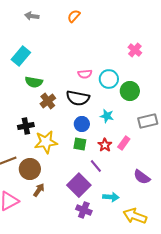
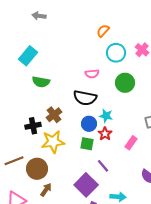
orange semicircle: (74, 16) -> (103, 31), moved
cyan circle: (109, 79) -> (116, 53), moved
green circle: (130, 91) -> (125, 83), moved
brown cross: (48, 101) -> (54, 115), moved
cyan star: (107, 116) -> (106, 116), moved
red star: (105, 145) -> (105, 134), moved

